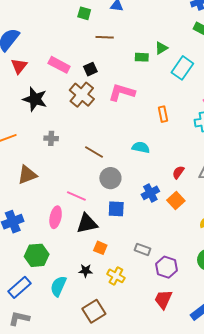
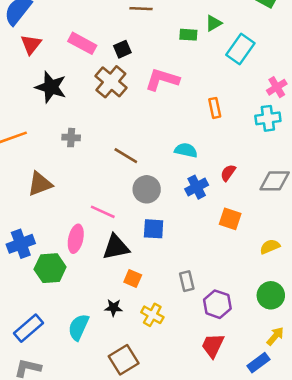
red semicircle: (178, 172) -> (228, 173), moved
blue cross: (150, 193) -> (197, 187), moved
orange square: (176, 201) -> (230, 219), turned -30
gray rectangle: (142, 249) -> (187, 281), turned 56
green hexagon: (37, 255) -> (50, 268), moved

